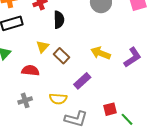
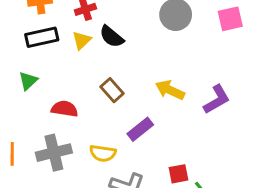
black semicircle: (59, 20) -> (112, 37), turned 126
yellow triangle: (43, 47) -> (82, 40), moved
gray cross: (25, 100) -> (54, 153), size x1.6

